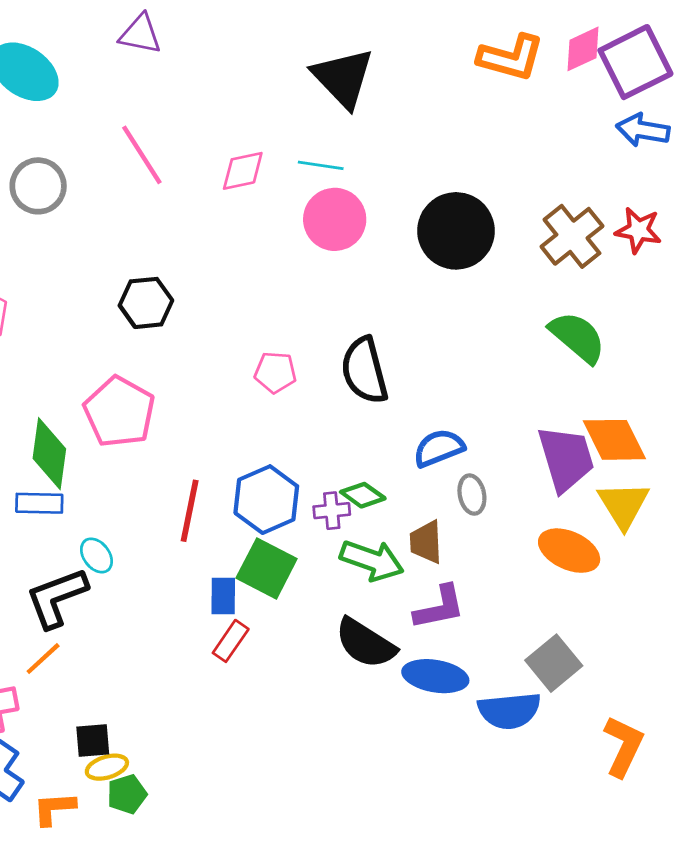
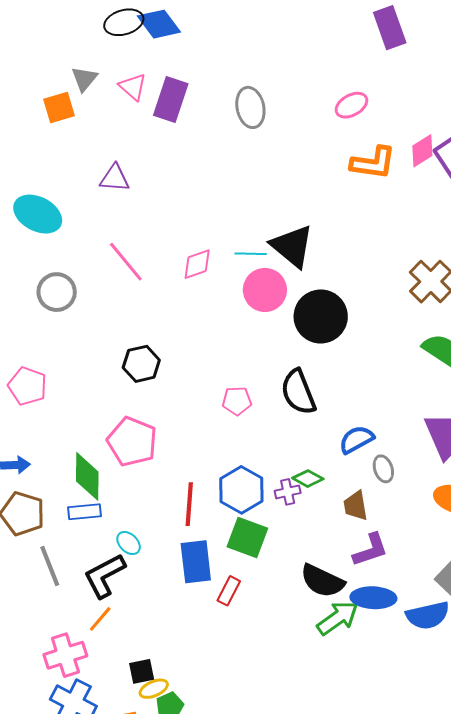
black triangle: (343, 78) -> (292, 246), moved
black circle: (456, 231) -> (321, 316), moved
green arrow: (372, 560) -> (338, 618), moved, turned -48
blue rectangle: (223, 596) -> (196, 562), moved, size x1.6

